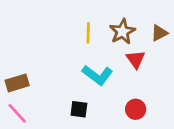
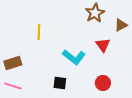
brown star: (122, 32) -> (95, 13), moved
yellow line: (88, 33) -> (39, 32), moved
pink line: (17, 113) -> (13, 86), turned -30

